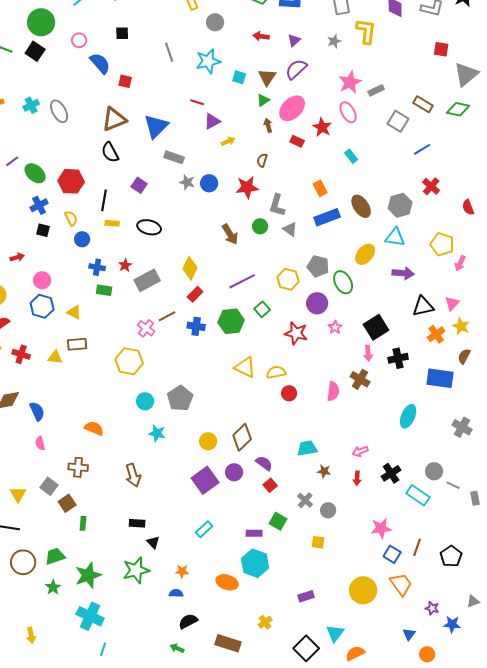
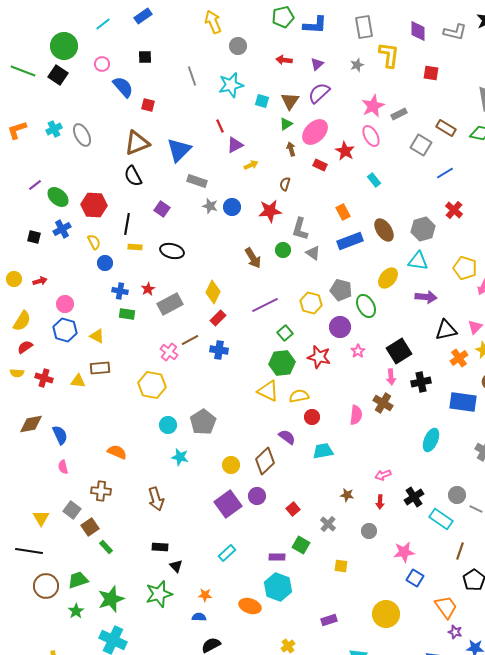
red square: (441, 49) -> (431, 73), moved
red line: (197, 102) -> (220, 126), turned 48
black square: (43, 230) -> (34, 237), moved
green hexagon: (231, 321) -> (282, 363), moved
cyan trapezoid: (307, 448) -> (323, 451), moved
purple semicircle: (264, 463) -> (287, 437), moved
gray circle: (328, 510) -> (369, 531), moved
green rectangle: (83, 523) -> (106, 547), turned -48
brown line: (417, 547) -> (460, 551), moved
orange trapezoid: (401, 584) -> (446, 607), moved

